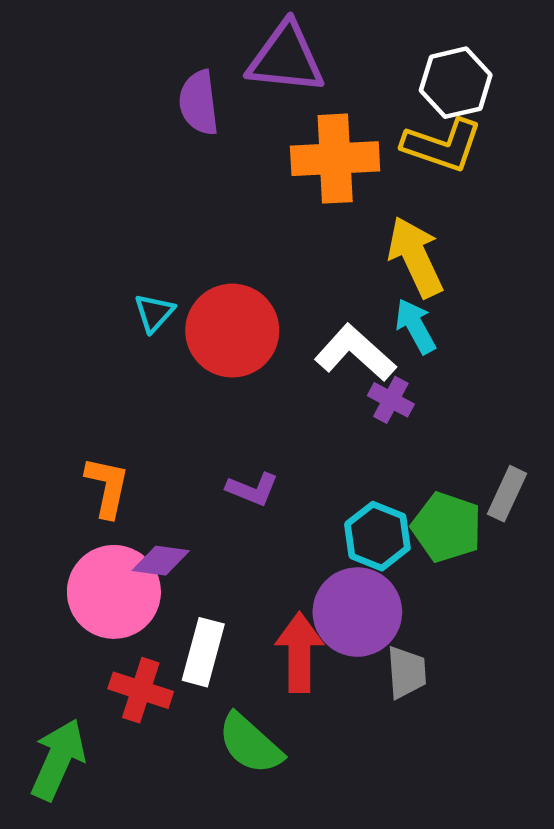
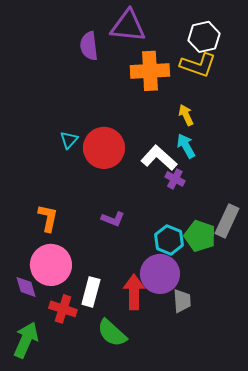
yellow arrow: (415, 257) -> (186, 115), size x0.6
gray rectangle: (507, 494) -> (227, 221), size x1.4
purple diamond: (161, 561) -> (26, 287), moved, turned 65

